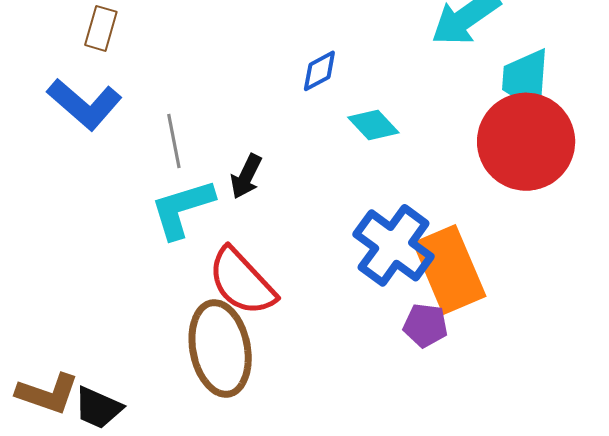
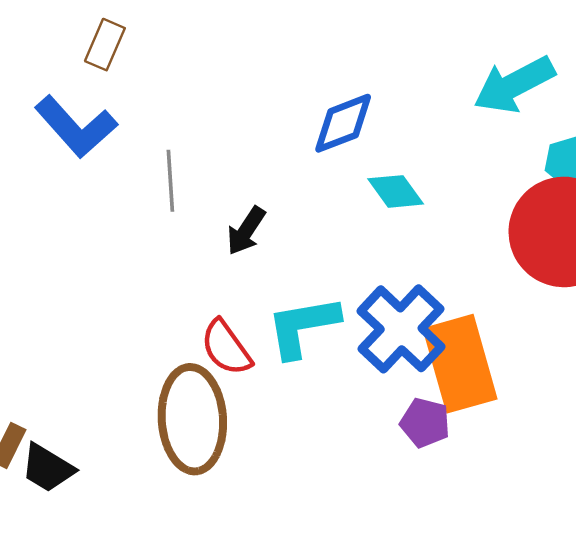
blue diamond: (319, 71) -> (343, 123), size x1.4
cyan L-shape: (182, 209) -> (303, 327), moved
red semicircle: (242, 282) -> (226, 348), size x0.7

